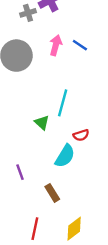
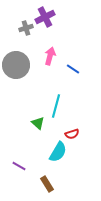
blue line: (80, 45) -> (73, 69), moved
purple line: (20, 172) -> (19, 166), turned -40

